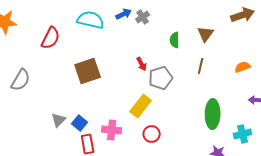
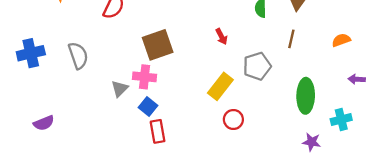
gray pentagon: (161, 78) -> (257, 66), moved
gray semicircle: (21, 80) -> (78, 56), turned -50
gray triangle: (59, 120) -> (120, 89), moved
pink cross: (112, 130) -> (145, 77), moved

